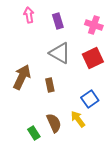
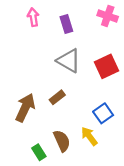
pink cross: (94, 25) -> (108, 16), moved
brown arrow: (22, 77) -> (25, 108), moved
brown rectangle: (50, 85) -> (57, 97), turned 64

